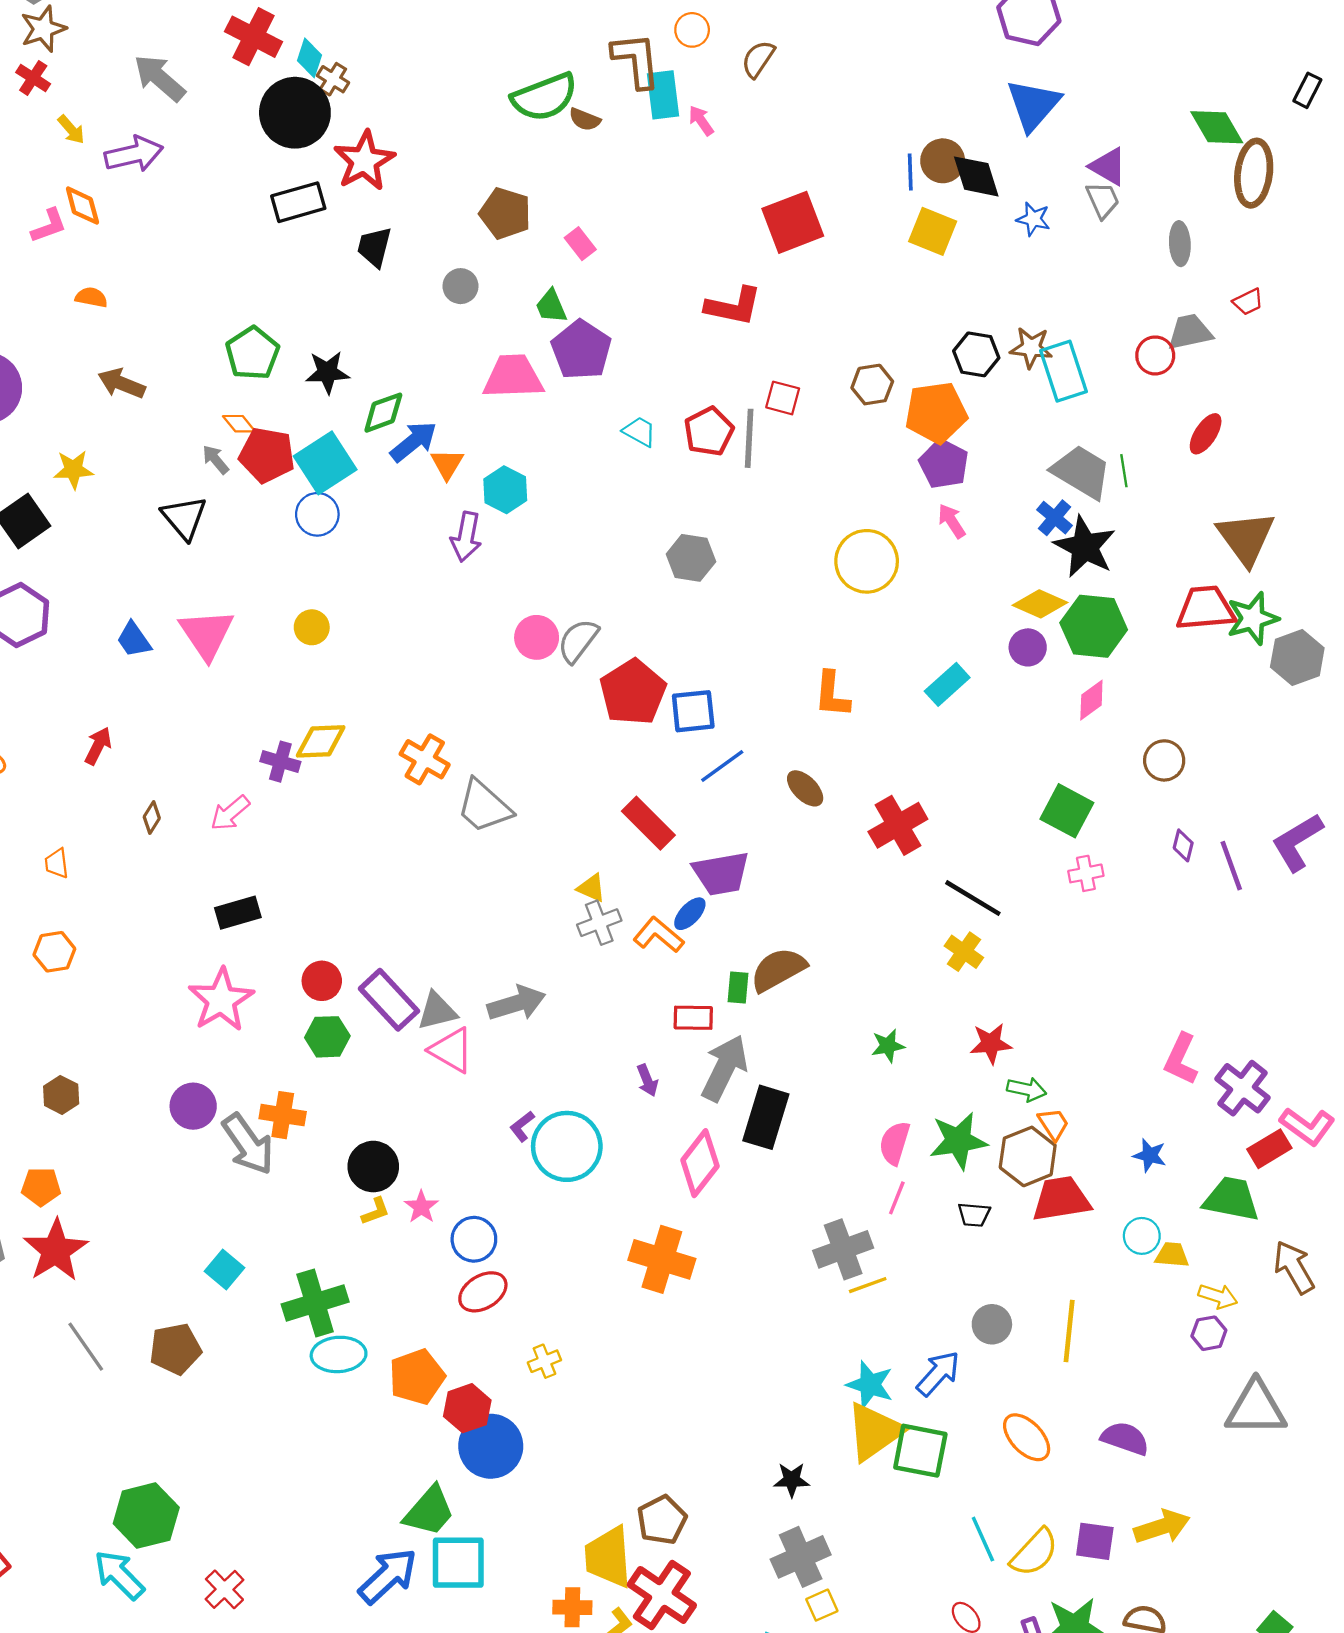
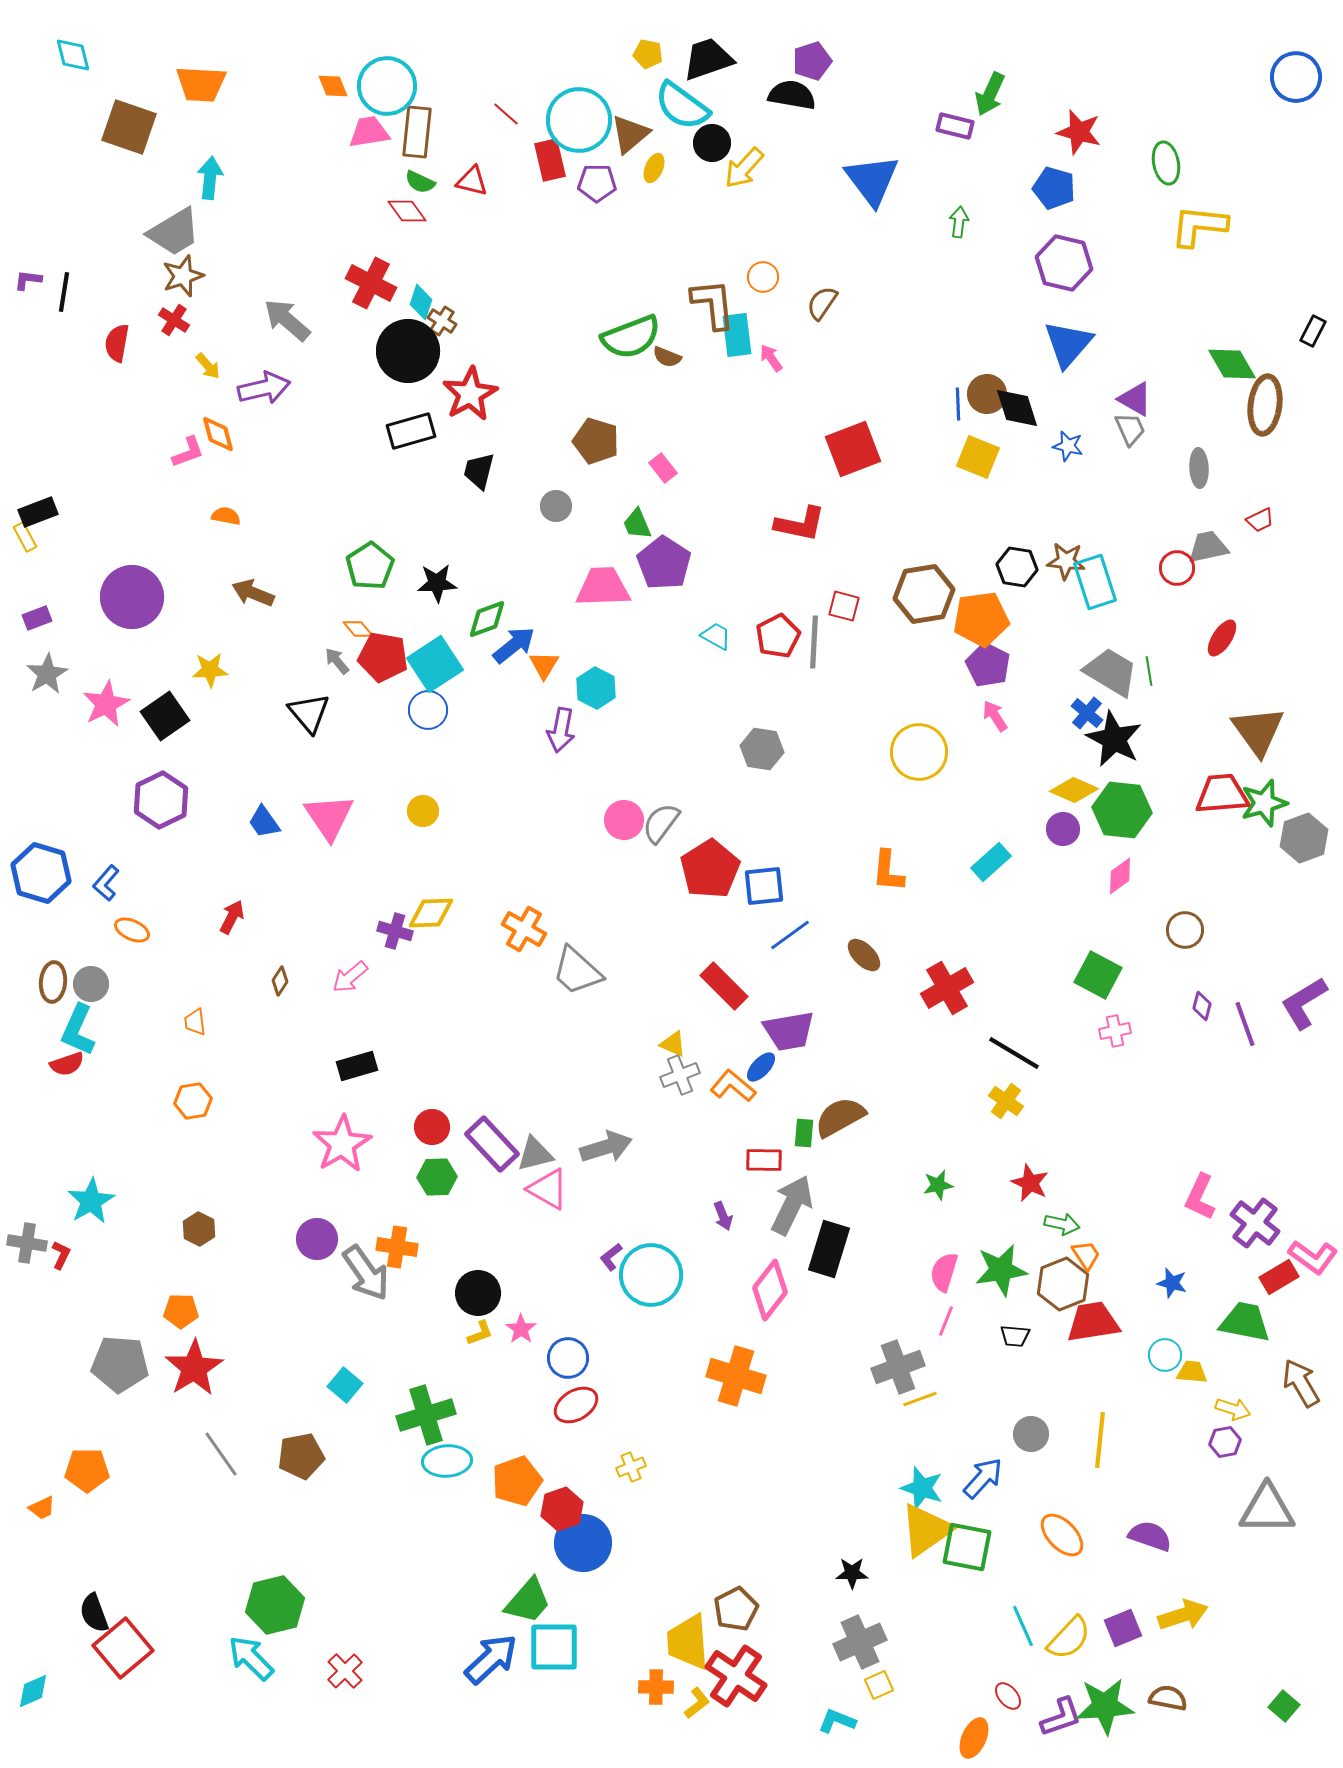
brown hexagon: (872, 385) -> (924, 594), size x1.6
red star: (991, 1043) -> (1030, 1183), turned 30
purple square: (1095, 1541) -> (1123, 1628), turned -30

